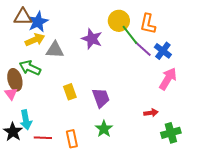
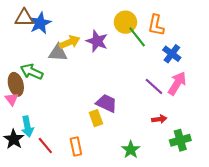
yellow arrow: (35, 40) -> (70, 42), moved
purple line: (143, 49) -> (154, 86), moved
yellow rectangle: (70, 92) -> (96, 118), moved
purple trapezoid: (101, 98) -> (106, 103), turned -45
green star: (104, 129) -> (131, 150), moved
red line: (43, 138) -> (45, 145), turned 48

